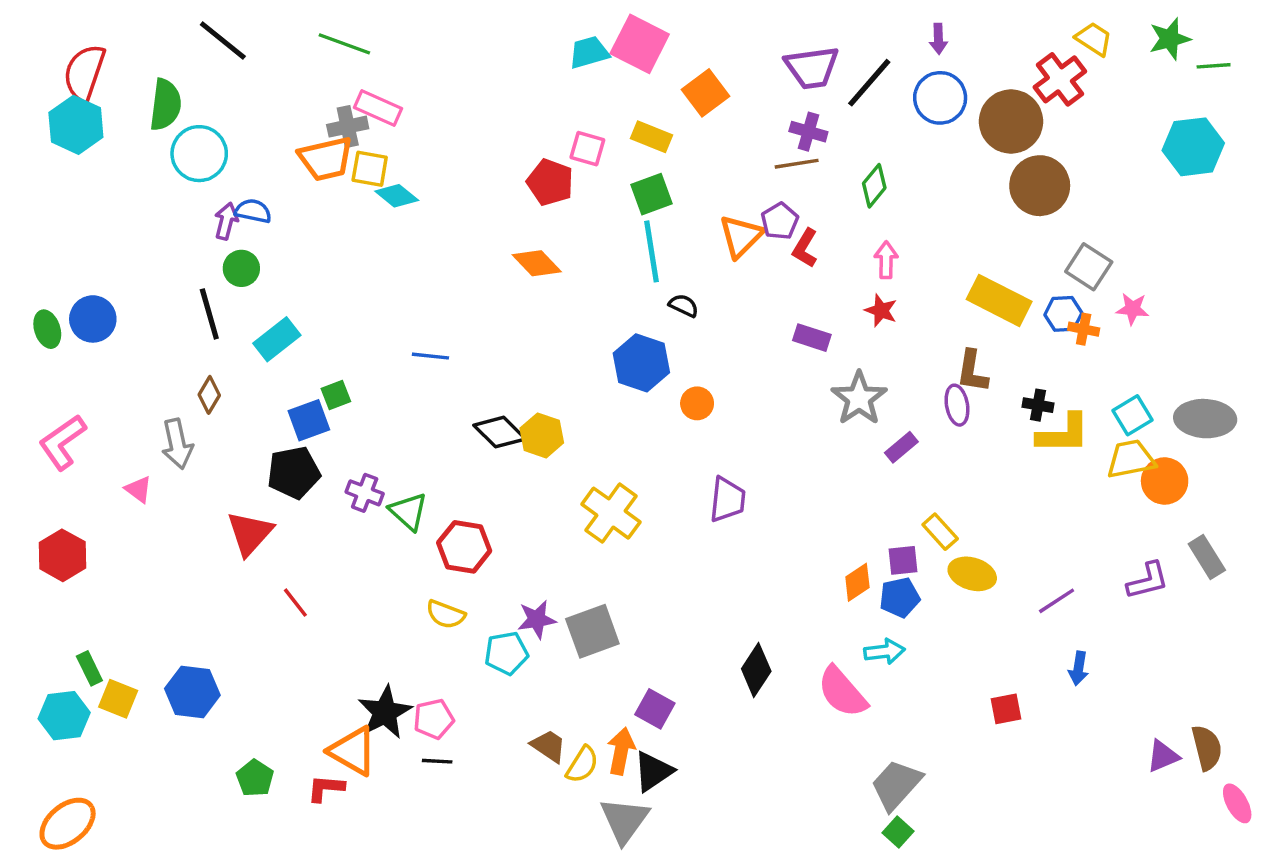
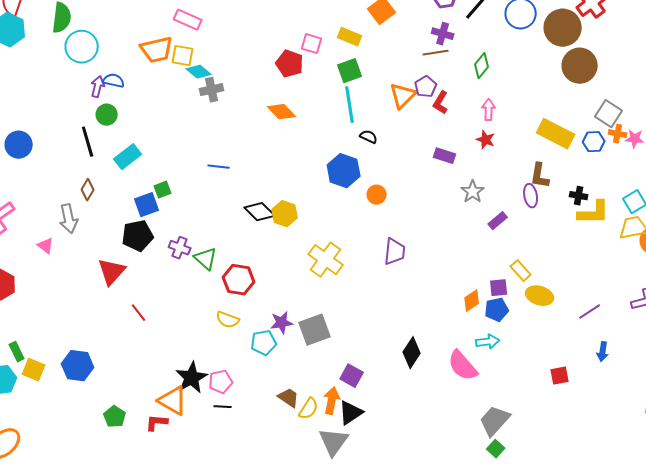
gray cross: (348, 127) -> (212, 90), moved
orange cross: (1084, 329) -> (618, 134), moved
gray star: (859, 398) -> (473, 192), size x0.7

